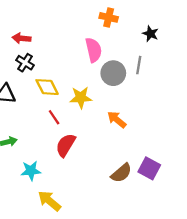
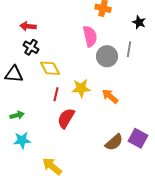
yellow star: (81, 98) -> (81, 88), moved
red line: (54, 117) -> (56, 94), turned 48
cyan star: (31, 171) -> (22, 140), moved

